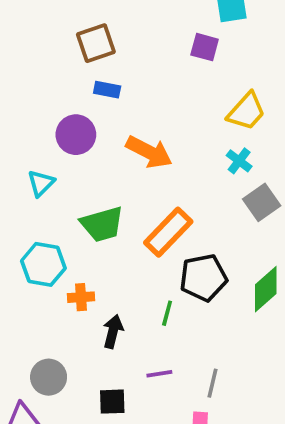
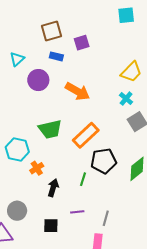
purple square: (205, 47) -> (82, 43), moved, turned -35
cyan triangle: (41, 183) -> (17, 59), moved
orange cross: (81, 297) -> (37, 168), turned -32

